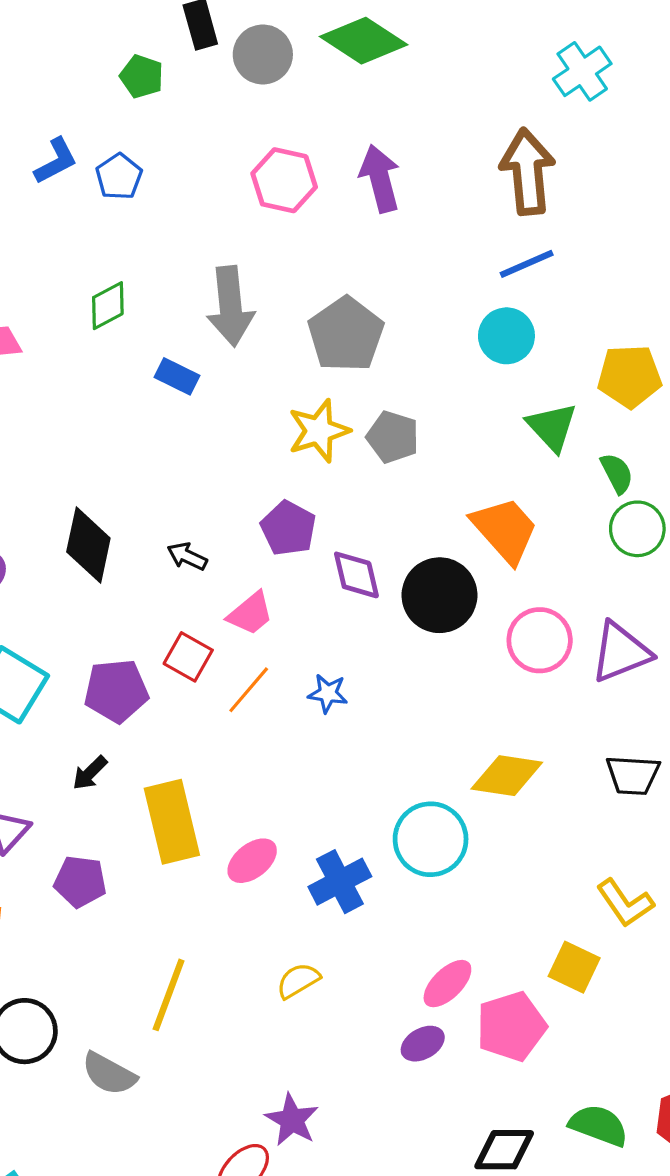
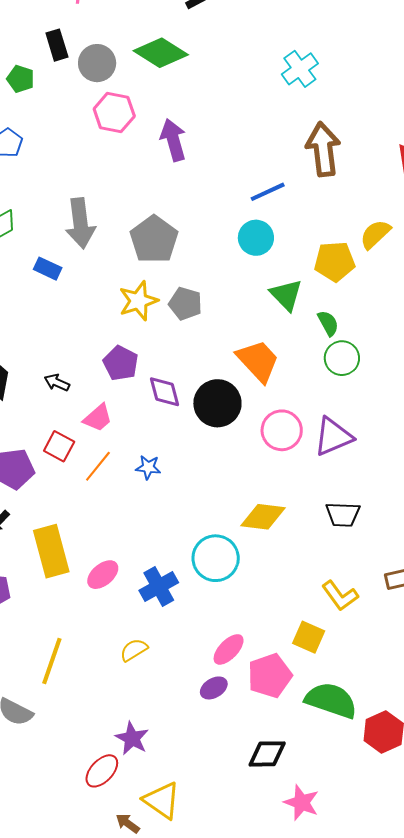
brown arrow: (528, 172) -> (323, 149), moved
pink hexagon: (284, 180) -> (114, 113), moved
green semicircle: (599, 1125) -> (331, 700), moved, size x1.4

